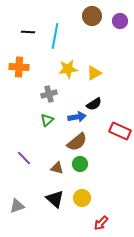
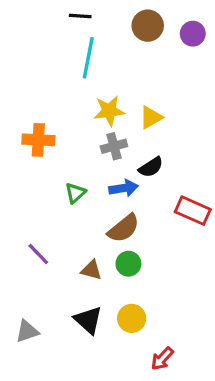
black line: (28, 32) -> (80, 16), moved
orange cross: (19, 67) -> (38, 140), moved
gray cross: (49, 94) -> (114, 146), moved

